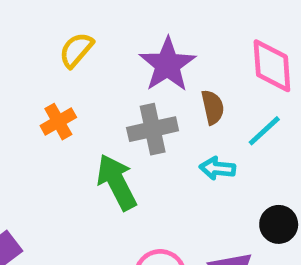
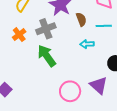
gray cross: (153, 129) -> (46, 29), moved
cyan line: (264, 131) -> (104, 26), turned 49

